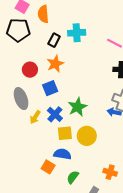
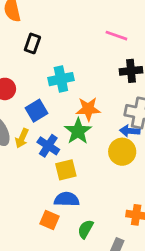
cyan cross: (77, 33) -> (61, 79), moved
orange star: (55, 64) -> (88, 109), moved, turned 30
yellow arrow: (35, 117) -> (22, 138), moved
yellow circle: (87, 136) -> (122, 152), moved

